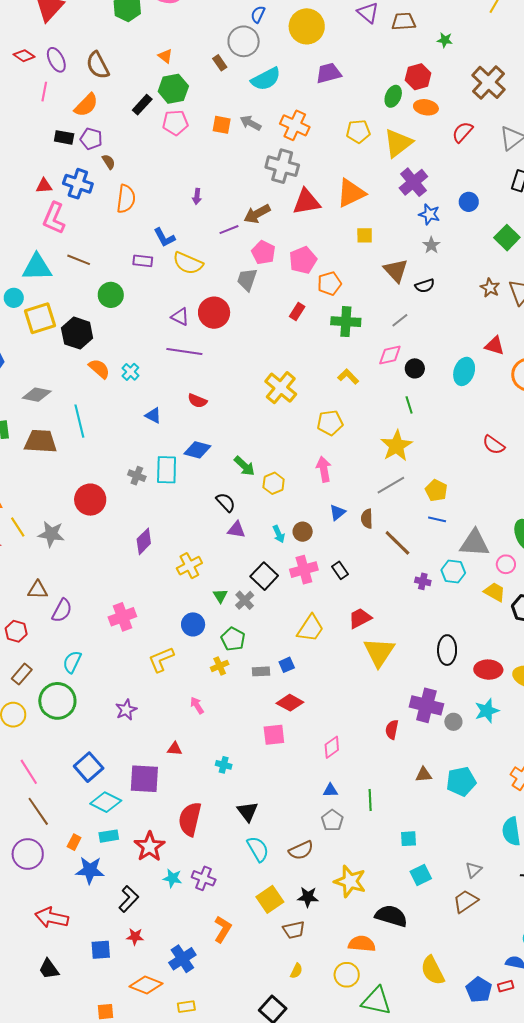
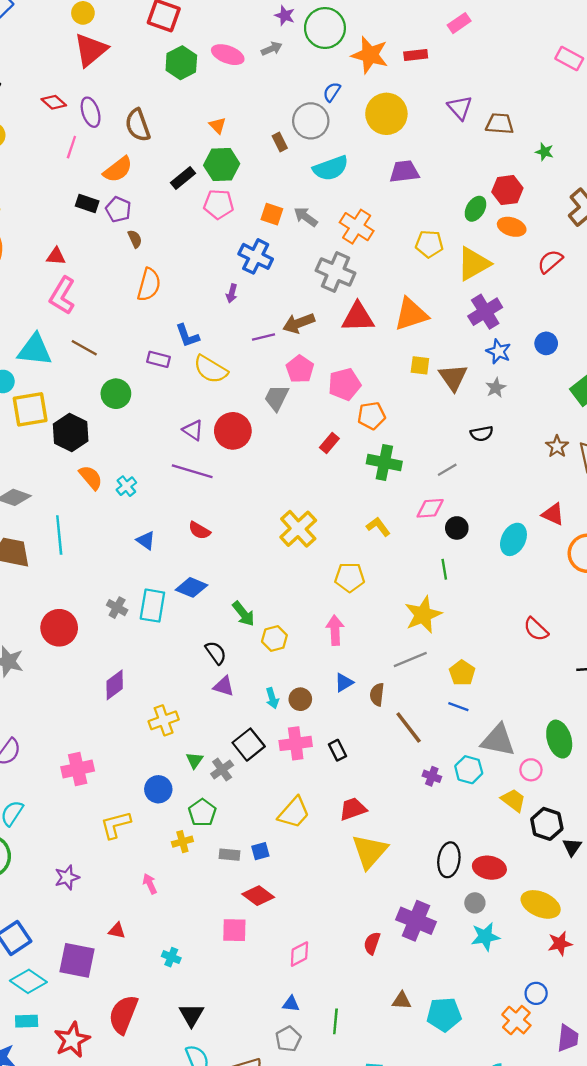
blue cross: (78, 184) -> (256, 256), moved
brown triangle: (396, 270) -> (453, 377), moved
red ellipse: (488, 670) -> (489, 868), moved
gray circle: (453, 722) -> (475, 903), moved

